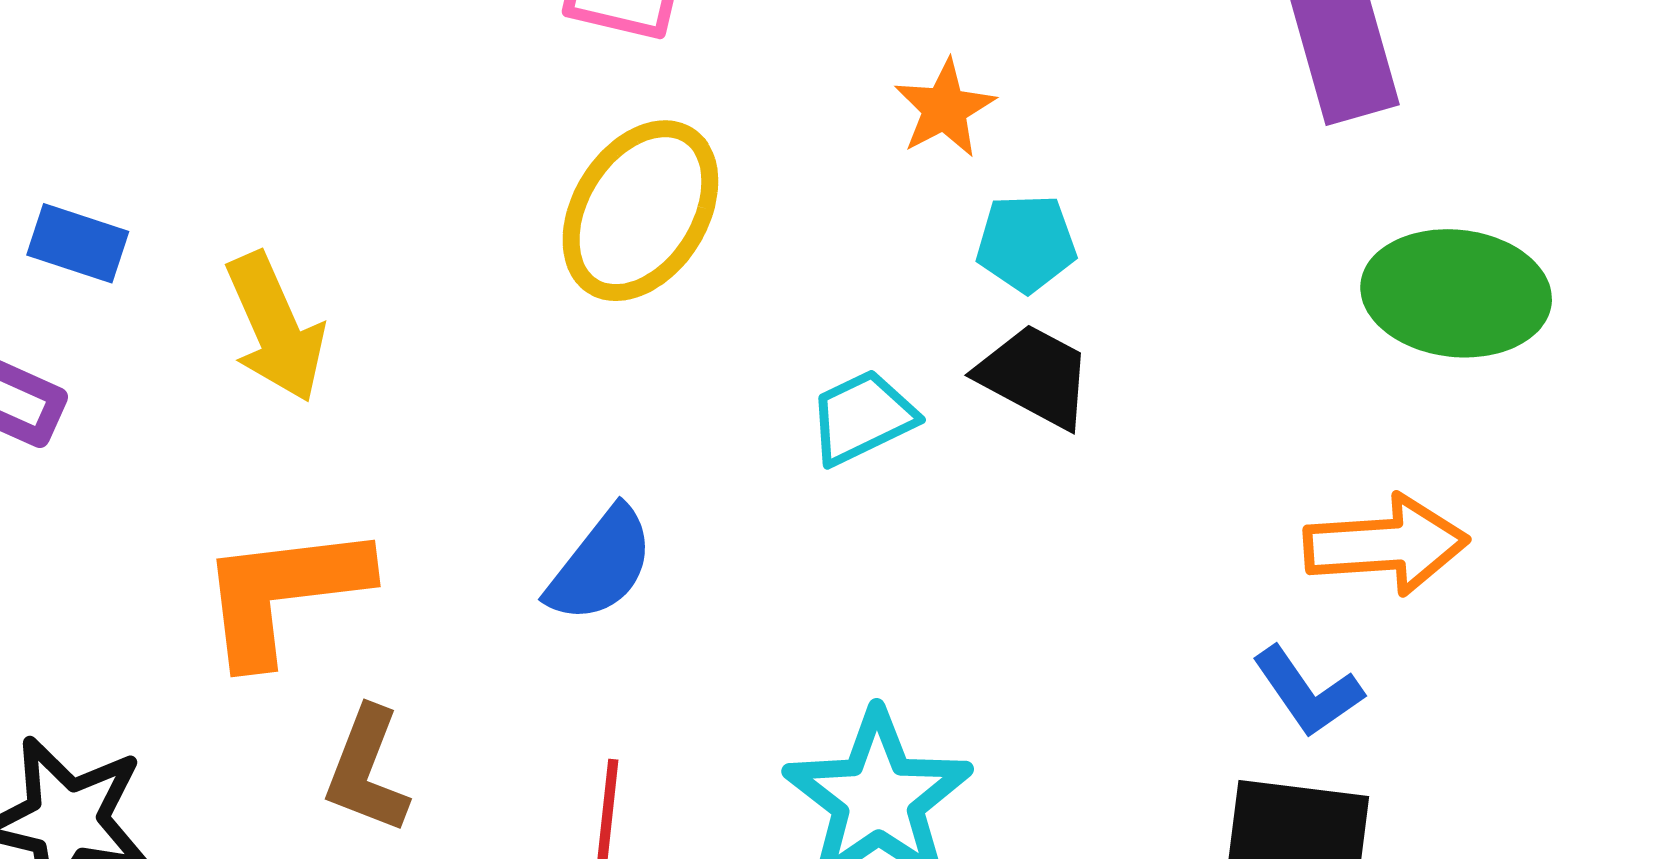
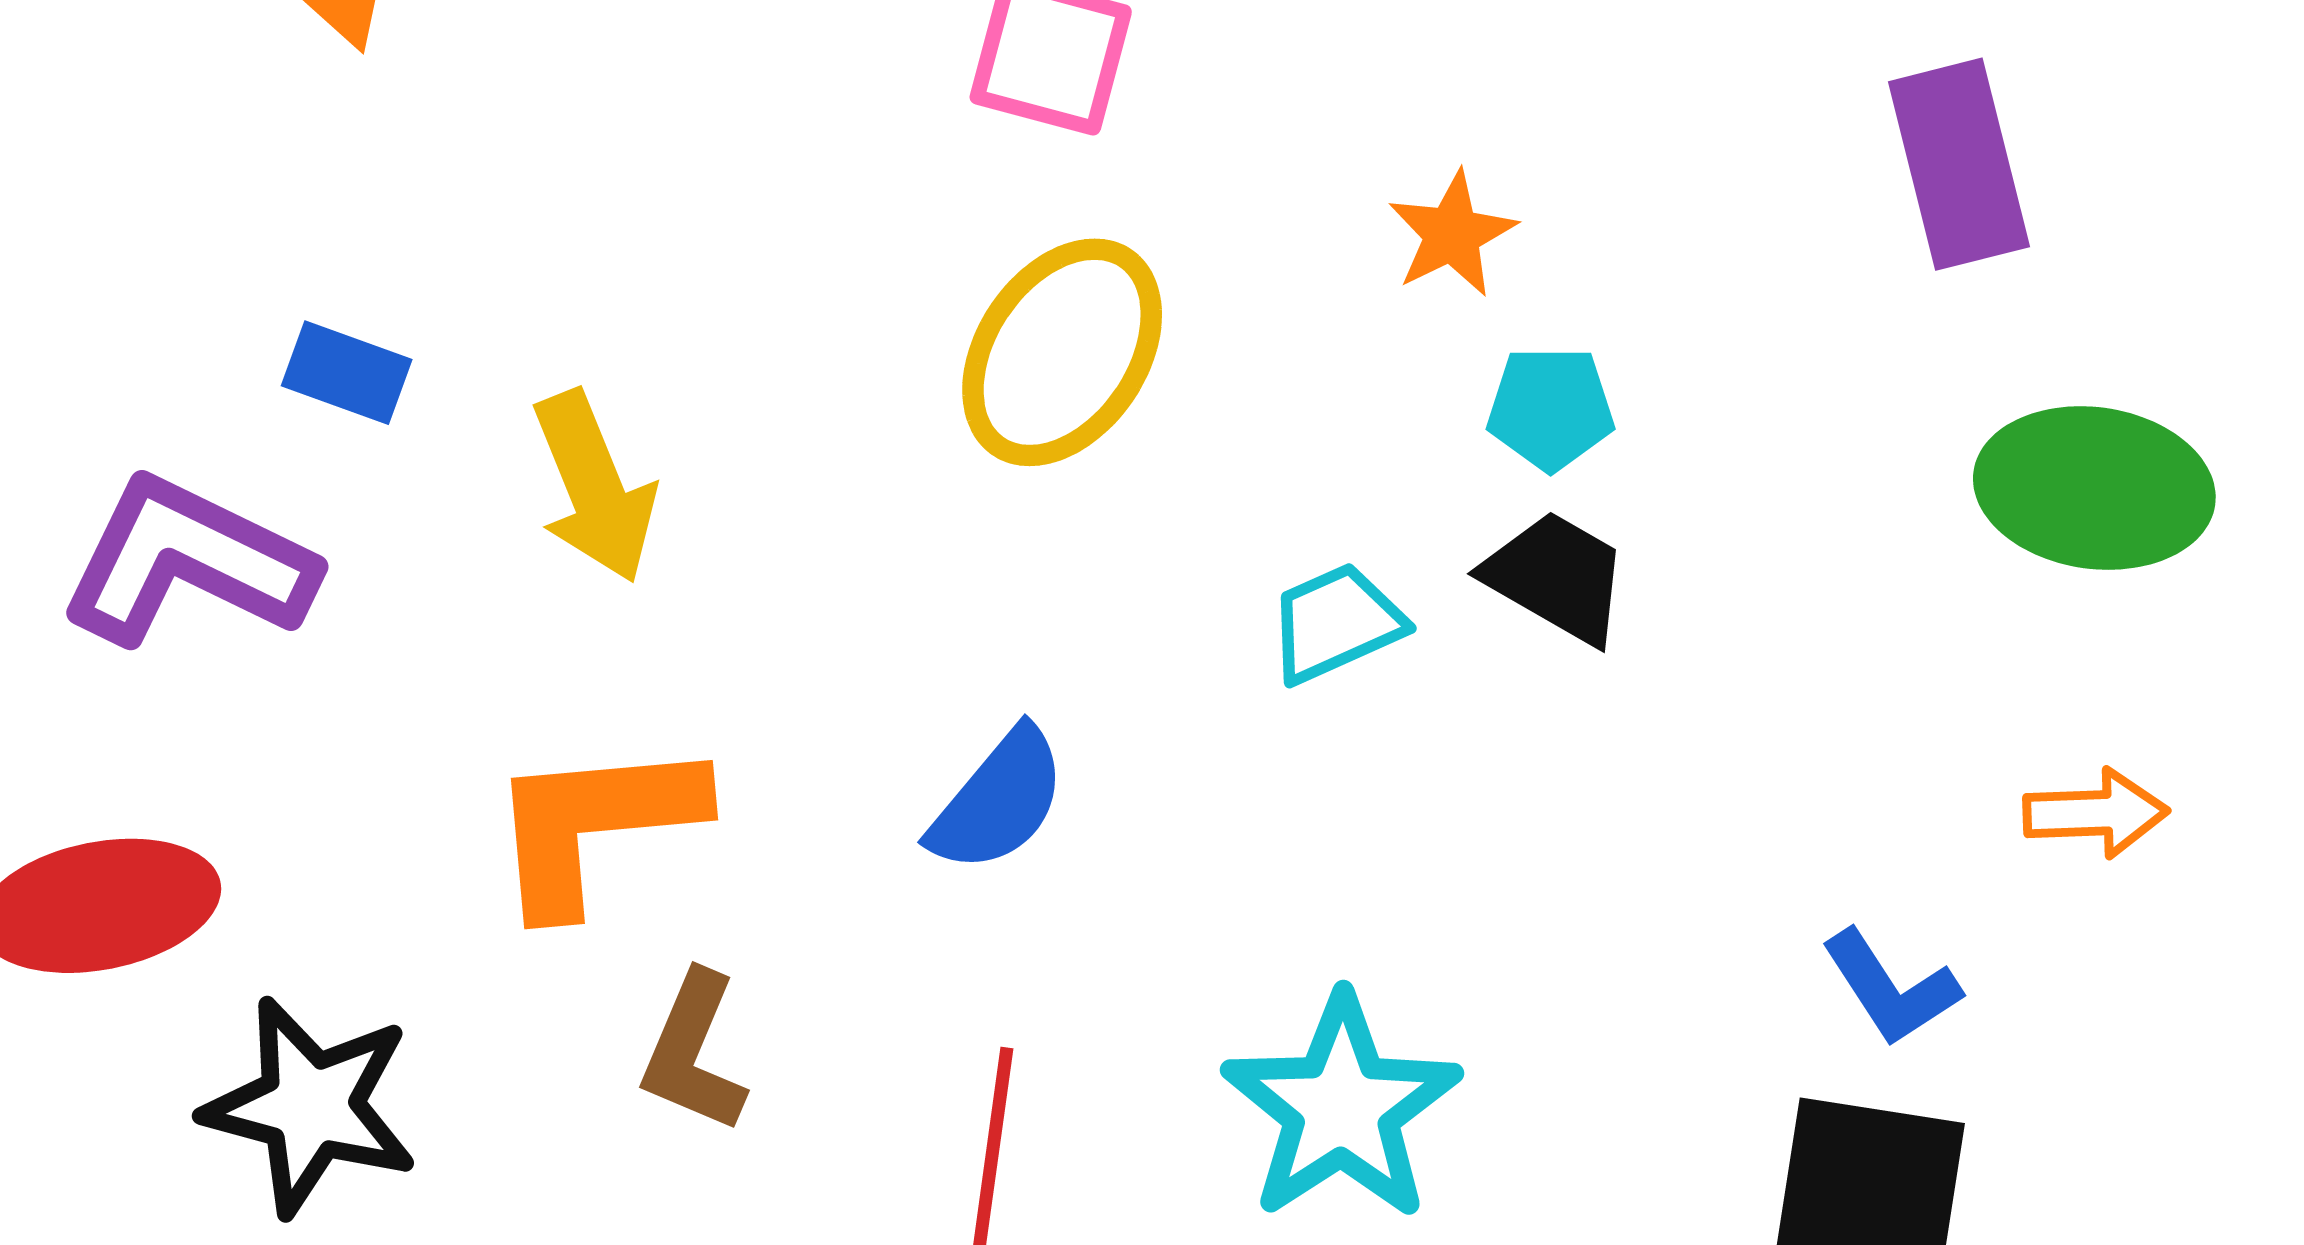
orange arrow: (1386, 545) -> (2096, 813), moved, size x0.7

